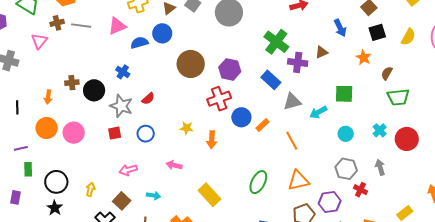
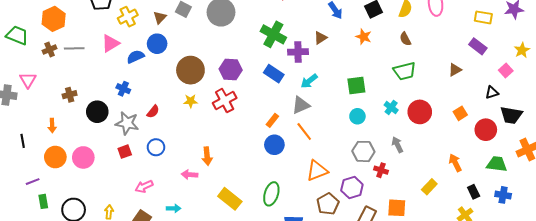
pink triangle: (39, 41) -> (28, 80), moved
brown semicircle: (387, 73) -> (405, 39), moved, turned -48
brown cross: (72, 83) -> (70, 95), moved
green square: (344, 94) -> (356, 85), moved
gray triangle: (292, 102) -> (301, 105), moved
cyan arrow: (318, 112) -> (309, 81), moved
blue circle: (241, 117) -> (274, 145), moved
yellow star: (187, 128) -> (191, 101), moved
orange arrow: (212, 140) -> (207, 156), moved
green ellipse: (258, 182) -> (271, 194), moved

